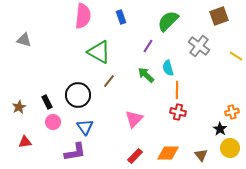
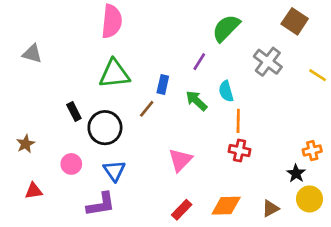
brown square: (219, 16) -> (295, 21), turned -36
blue rectangle: (121, 17) -> (163, 85), moved, turned 32
green triangle: (99, 52) -> (114, 74), moved, turned -35
black rectangle: (47, 102) -> (74, 111), moved
brown triangle: (201, 155) -> (270, 208), turned 40

